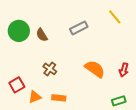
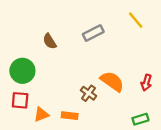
green circle: (19, 31) -> (22, 71), moved
brown cross: (50, 69) -> (89, 93), moved
red square: (17, 85) -> (20, 100), turned 35

